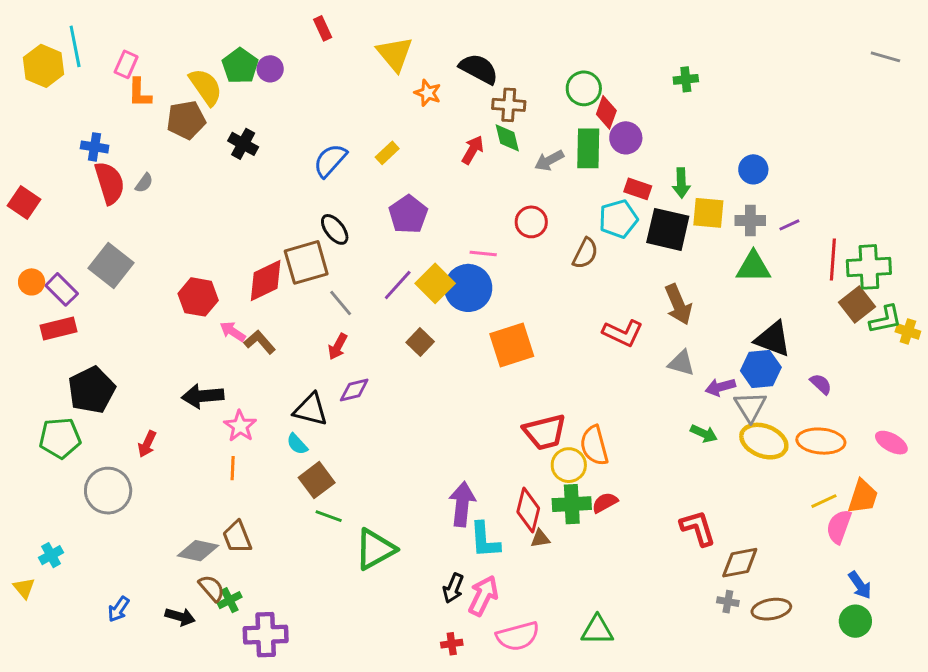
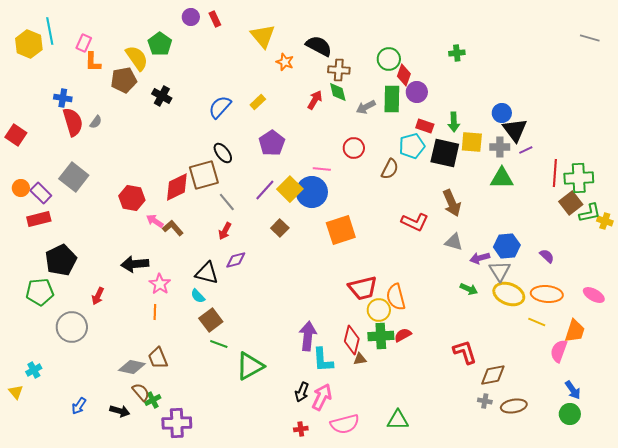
purple circle: (270, 69) -> (191, 17), moved
black triangle: (773, 339) -> (515, 130), moved, turned 32
yellow line: (824, 501) -> (537, 322), moved, turned 48

